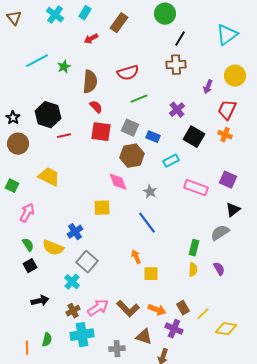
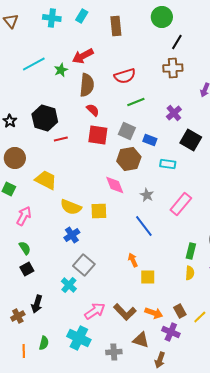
cyan cross: (55, 15) -> (52, 18), turned -30
brown rectangle: (119, 23) -> (116, 26), turned -42
red arrow: (91, 39) -> (83, 56), moved, size x1.5
brown circle: (18, 144) -> (15, 158), moved
cyan rectangle: (171, 161) -> (168, 164), turned 35
pink rectangle: (196, 188) -> (181, 204), moved, turned -70
yellow semicircle: (53, 248) -> (71, 207), moved
black arrow: (40, 301) -> (37, 304), turned 120
brown cross: (73, 311) -> (18, 316), moved
cyan cross: (82, 335) -> (79, 338), turned 35

